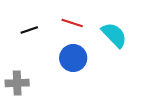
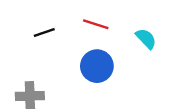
cyan semicircle: (114, 35) -> (146, 39), size x0.7

